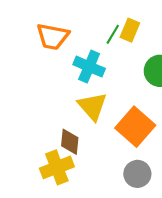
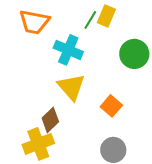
orange square: (135, 127) -> (111, 106), size x0.6
brown diamond: (70, 142) -> (50, 120), turned 40

